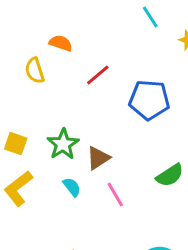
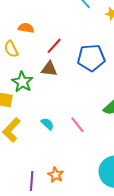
green star: (63, 144) -> (22, 82), moved
brown triangle: (98, 158) -> (49, 69), moved, turned 48

